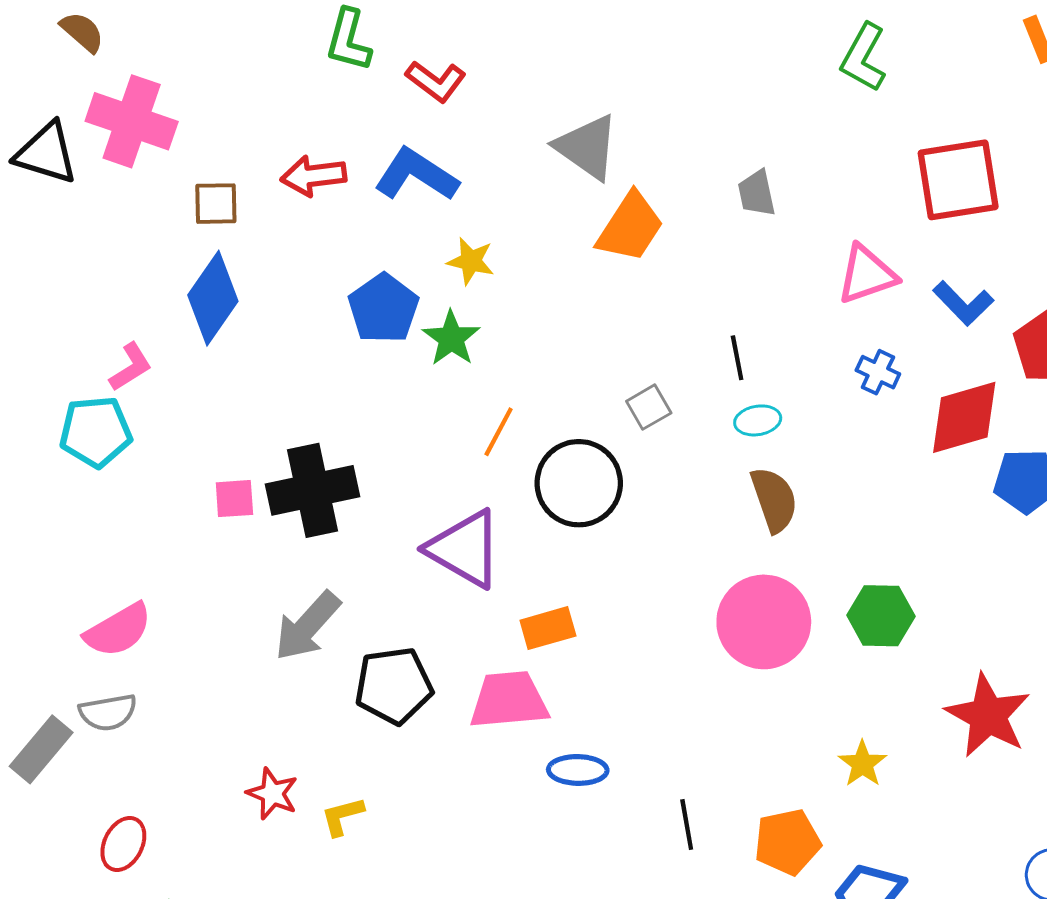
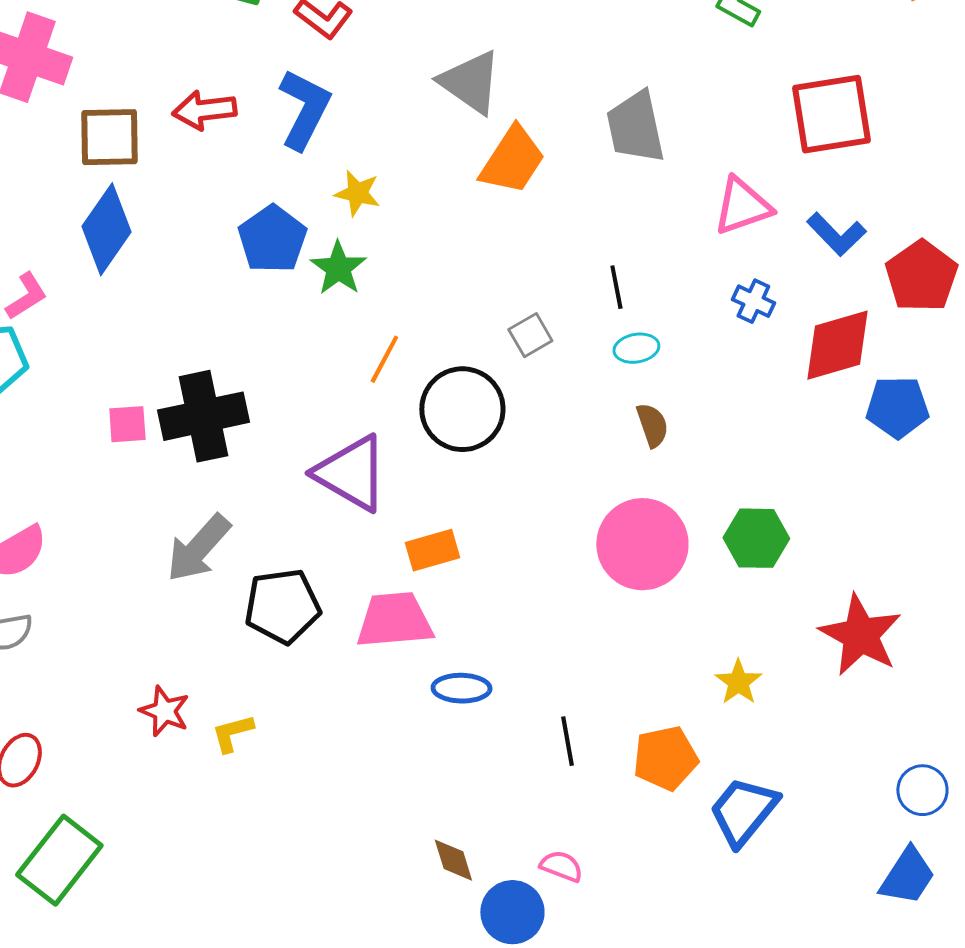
blue L-shape: (416, 175) -> (304, 109), turned 84
gray trapezoid: (757, 193) -> (635, 127), size x1.6
brown square: (216, 204) -> (109, 137), size x1.4
brown semicircle: (774, 500) -> (652, 425), size x0.7

